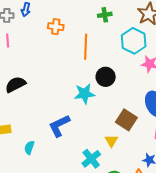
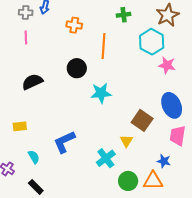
black circle: (106, 77) -> (77, 68), moved
blue L-shape: (59, 126) -> (64, 142), moved
cyan semicircle: (29, 148) -> (34, 157), moved, turned 128

